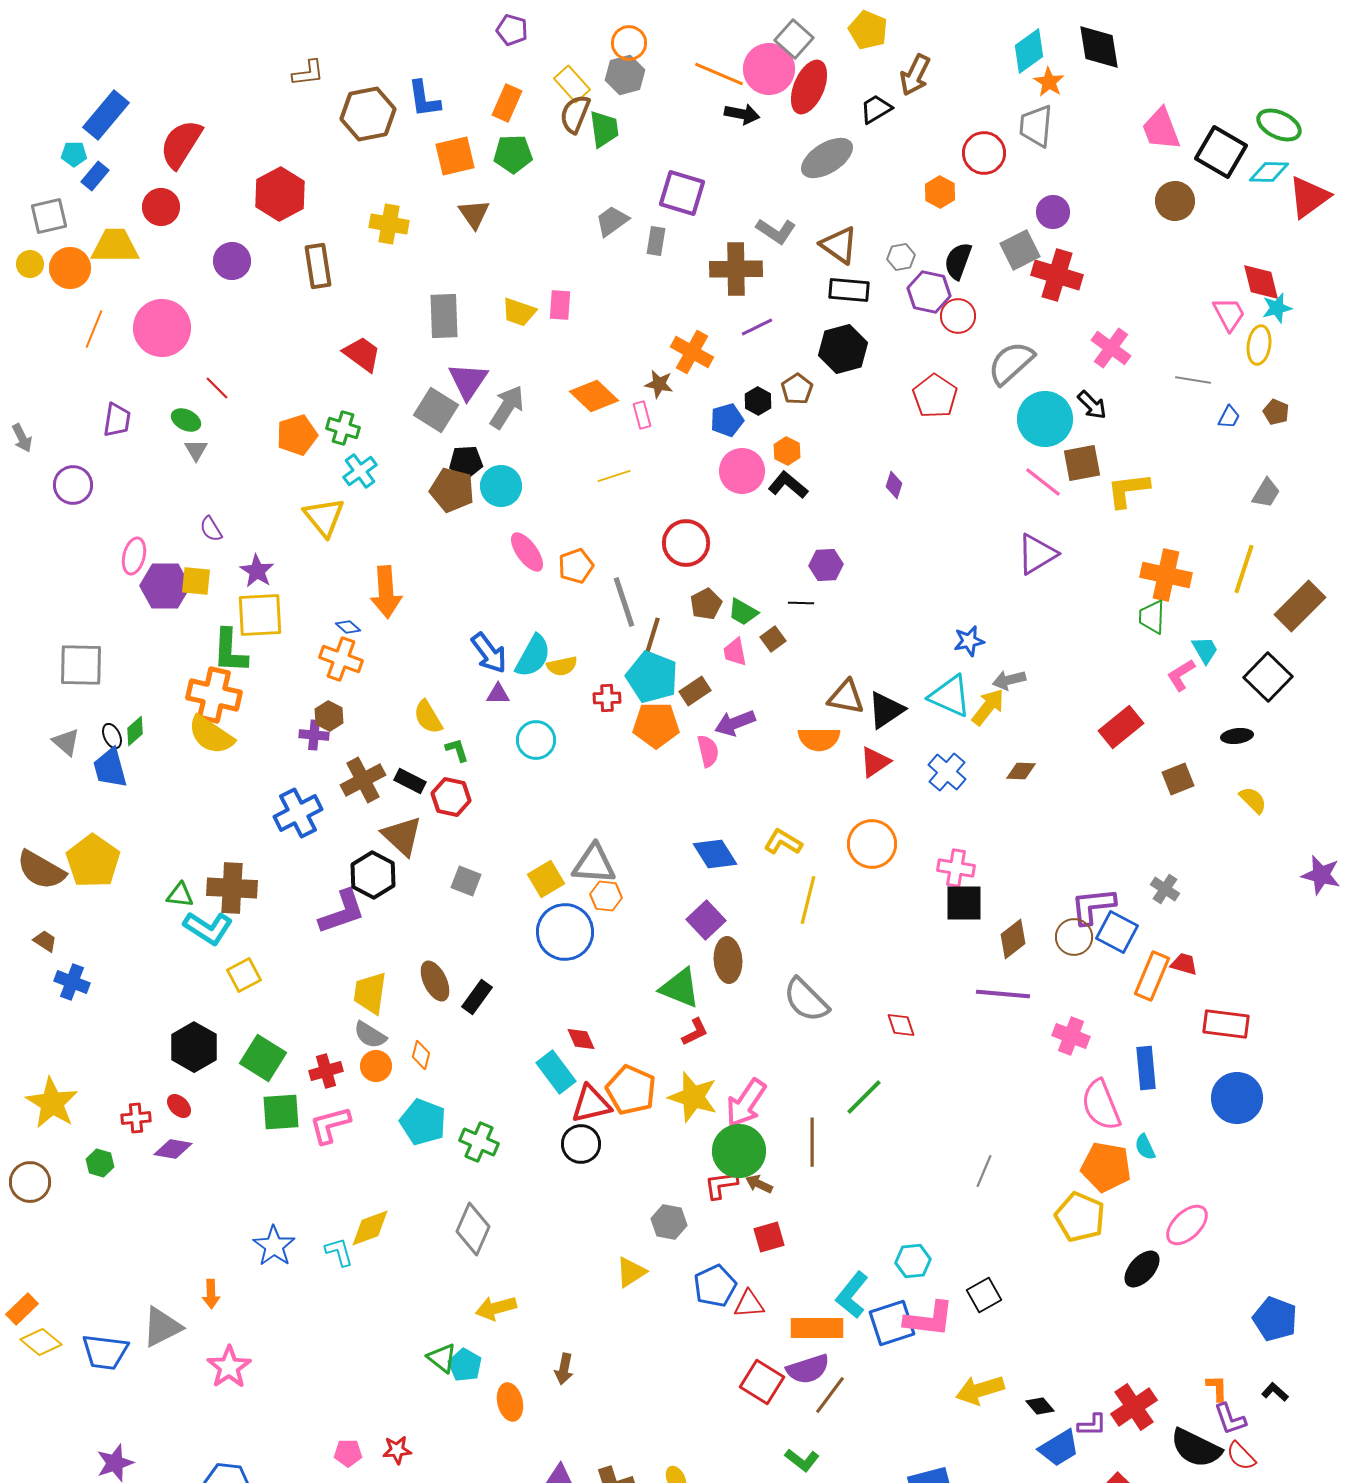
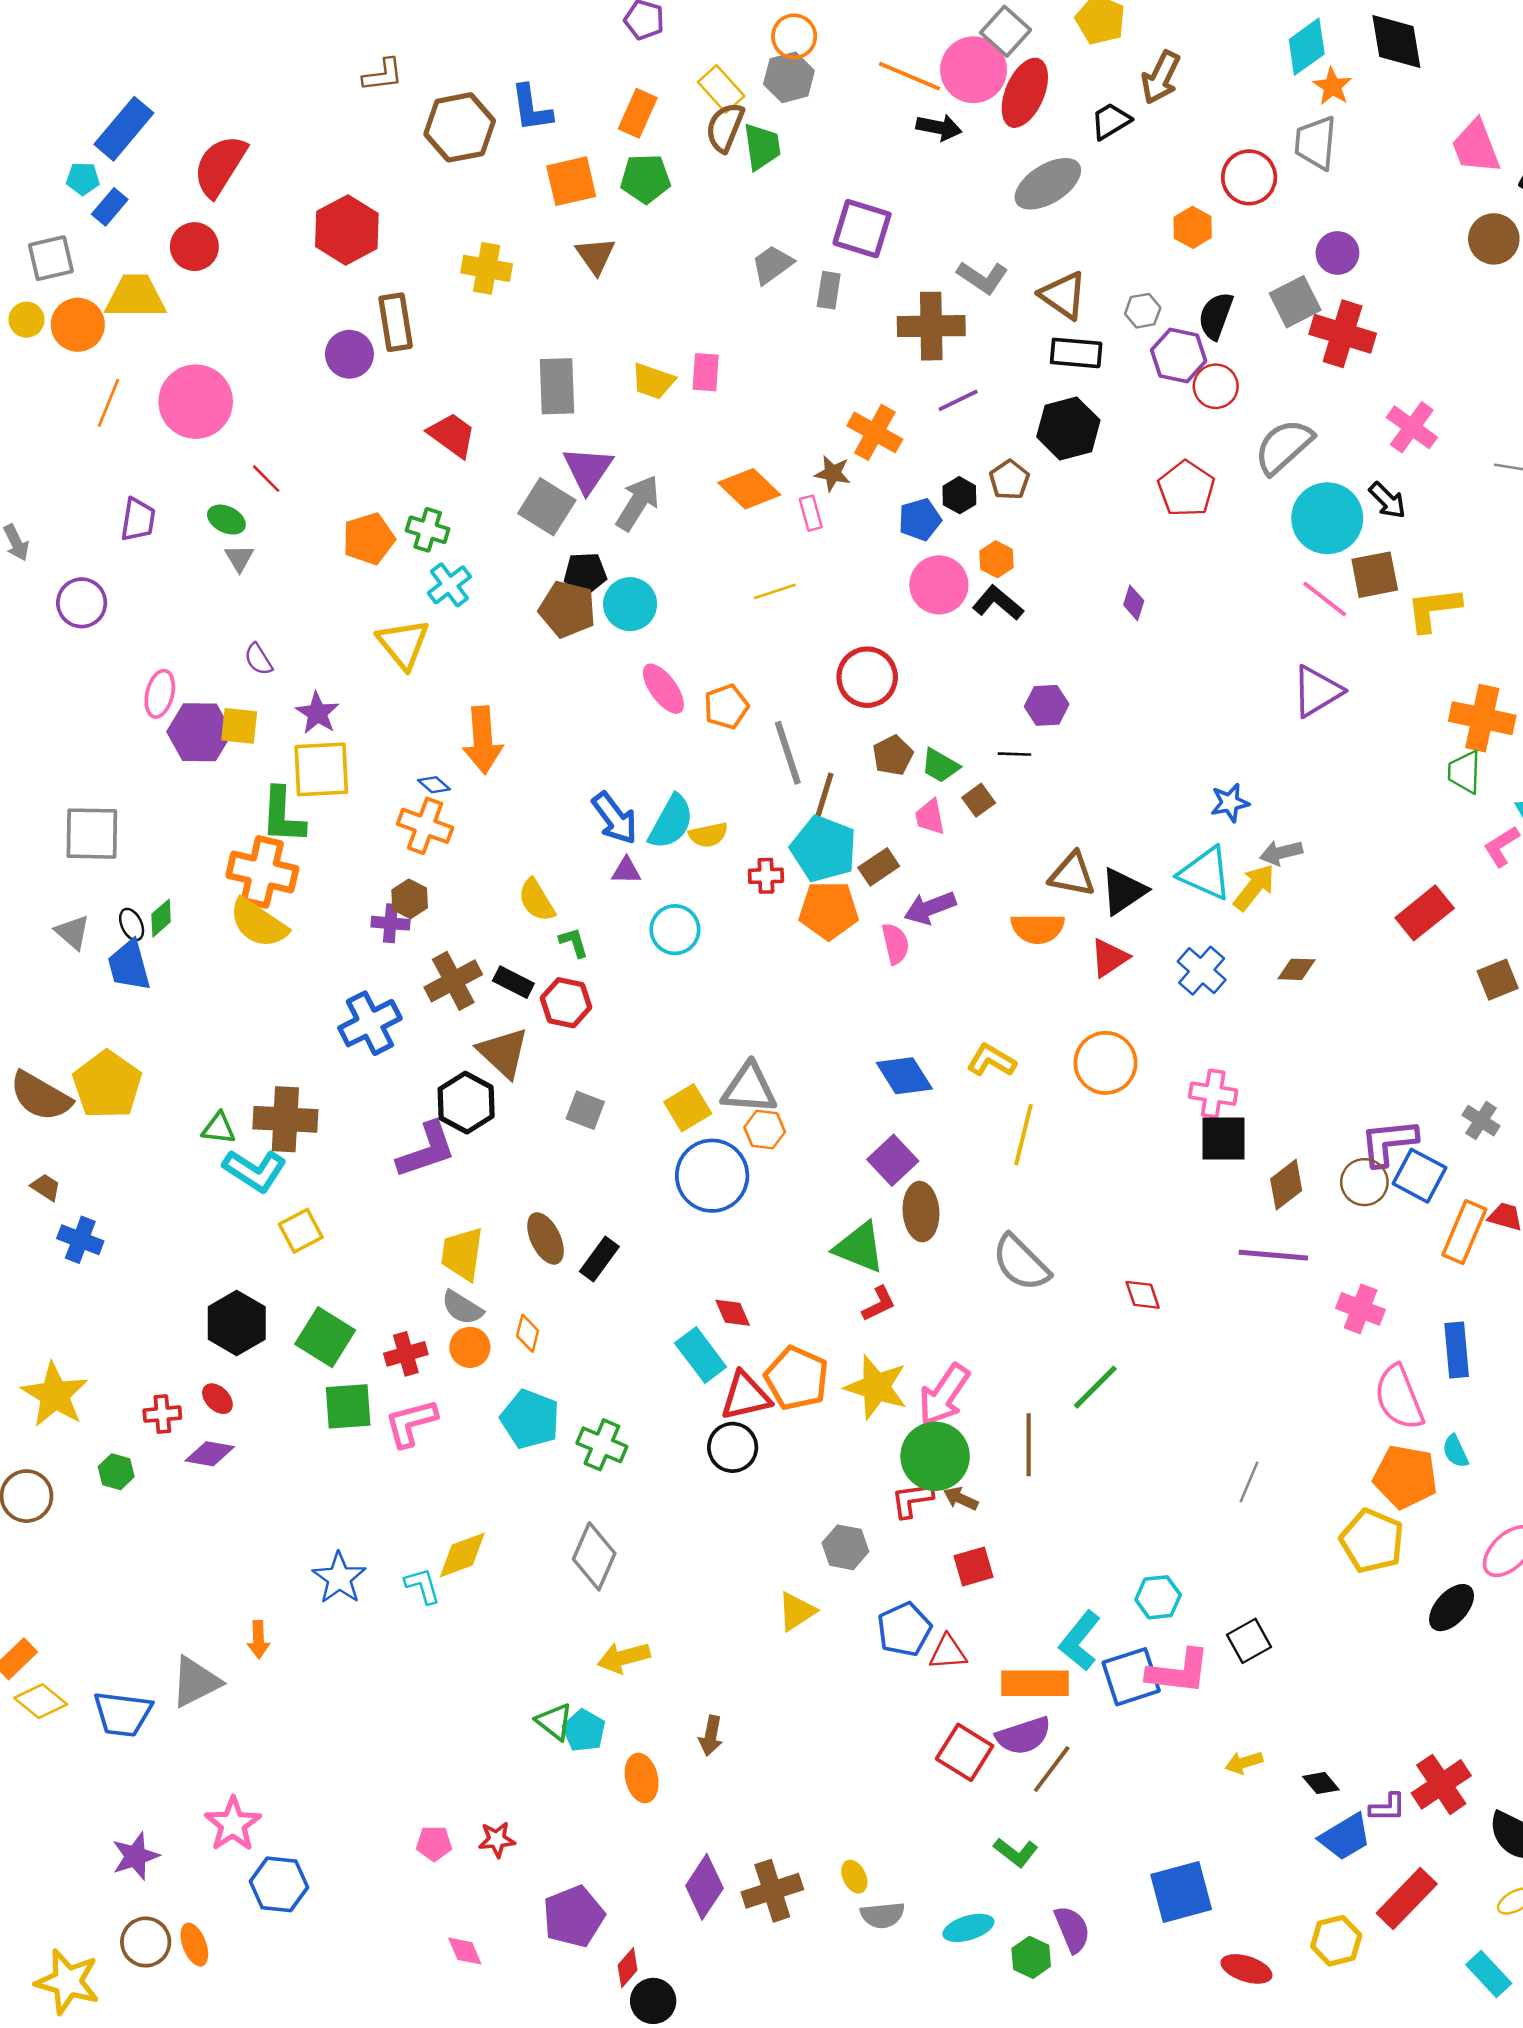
purple circle: (232, 261) -> (349, 354), moved
pink star: (229, 1367) -> (233, 1824), moved
yellow arrow: (980, 1390) -> (1244, 1763), size x0.6

